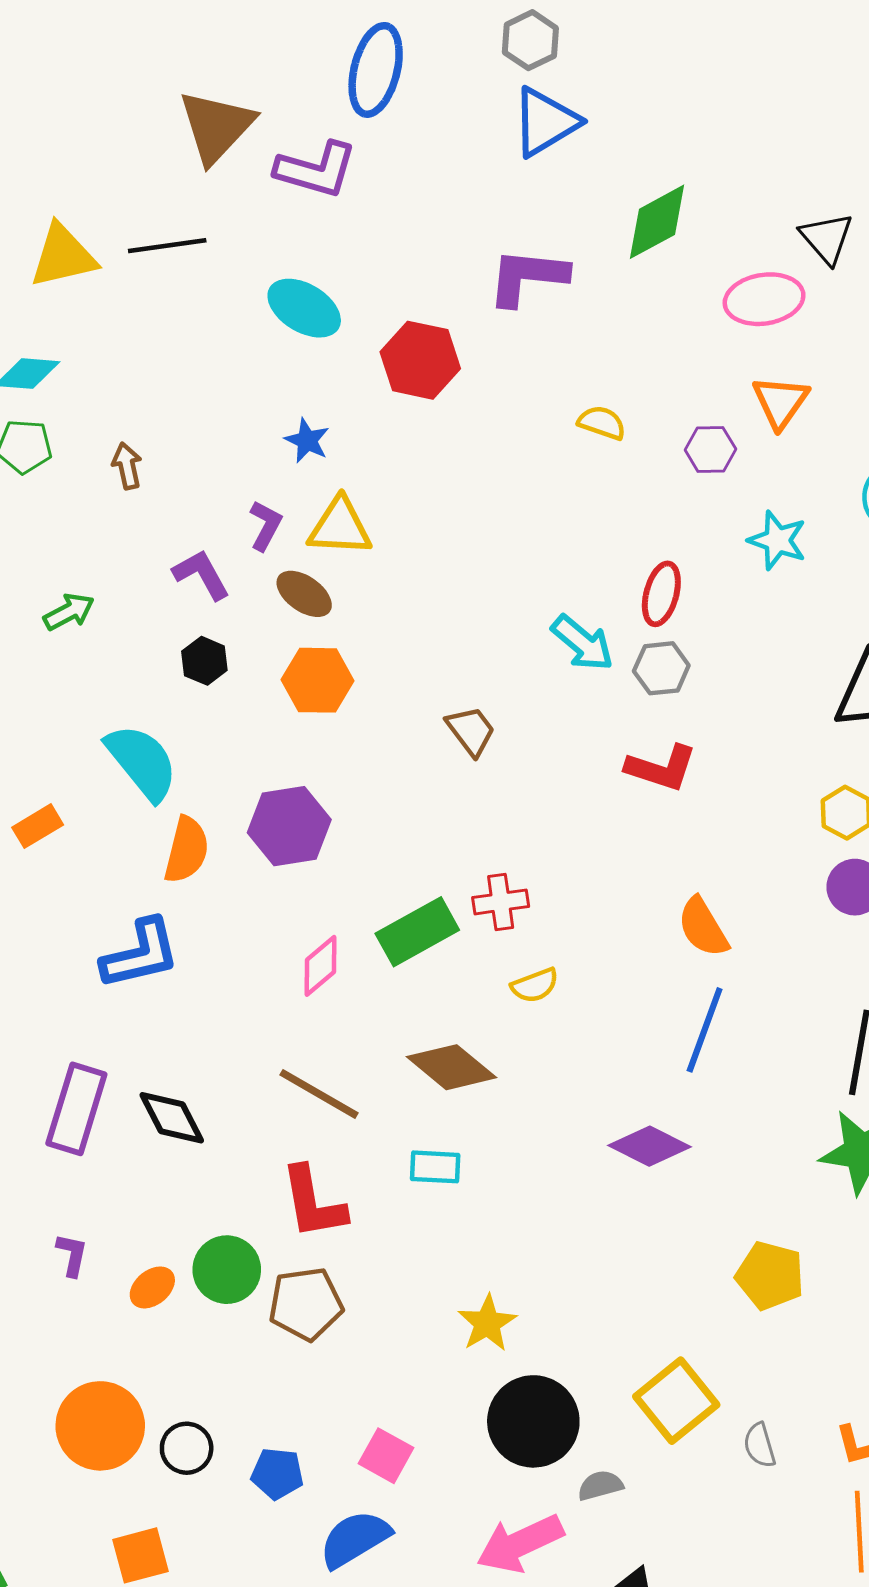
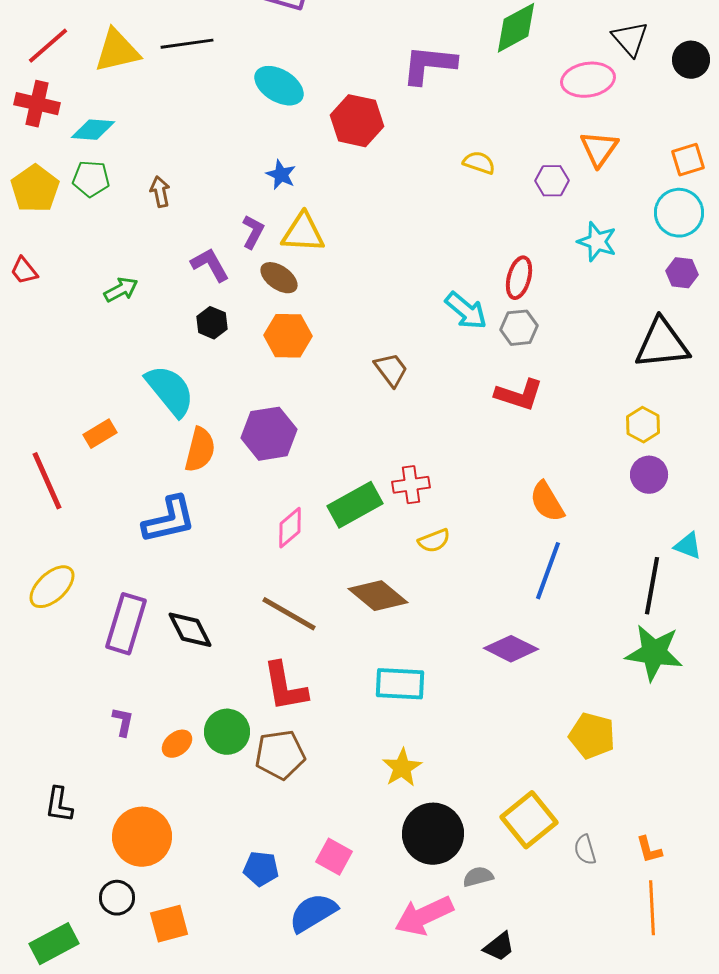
cyan rectangle: (435, 1167) -> (400, 684), moved, size x1.4
black circle: (187, 1448) -> (117, 898), moved

